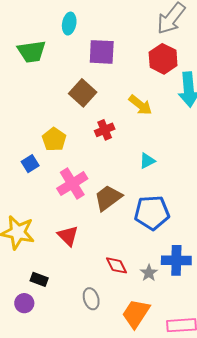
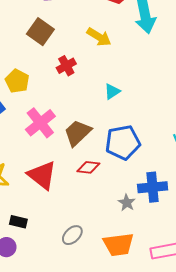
red triangle: (68, 236) -> (42, 175), size x1.4
red diamond: (116, 265) -> (88, 167), moved, turned -50
gray ellipse: (91, 299) -> (72, 235), turned 70
orange trapezoid: (136, 314) -> (119, 245), turned -124

